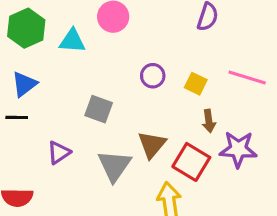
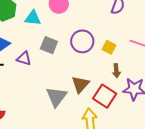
purple circle: (153, 76) -> (82, 41), size x1.5
gray square: (99, 109) -> (49, 45), moved
purple triangle: (59, 153) -> (24, 58), moved, turned 49

